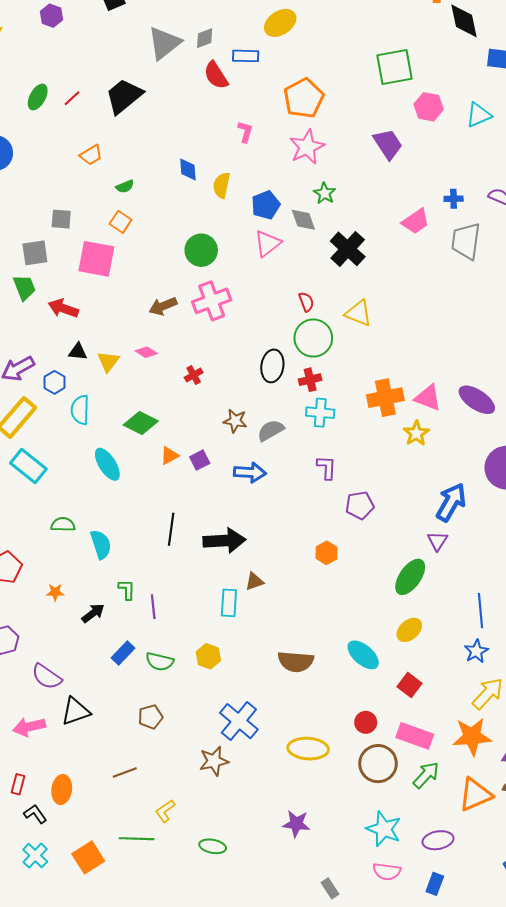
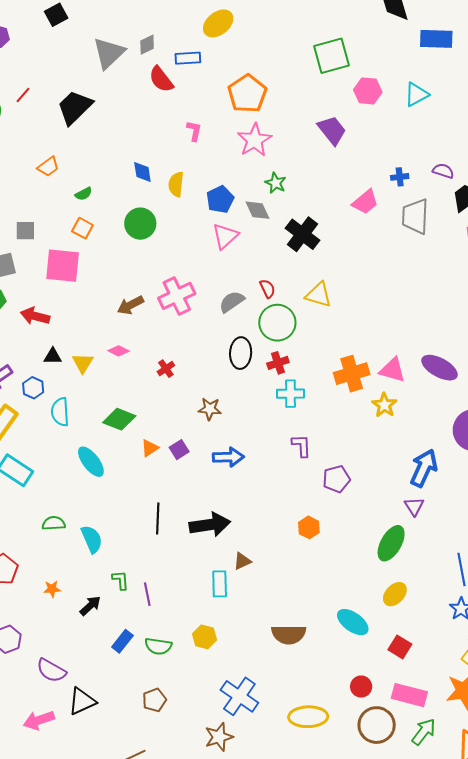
red line: (72, 98) -> (23, 95), moved
green circle: (201, 250) -> (140, 224), moved
gray semicircle: (271, 430) -> (232, 302), moved

